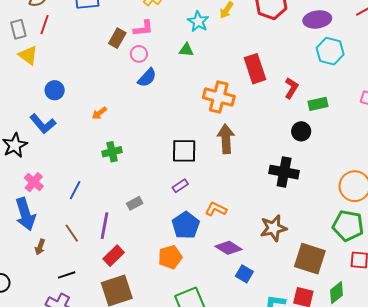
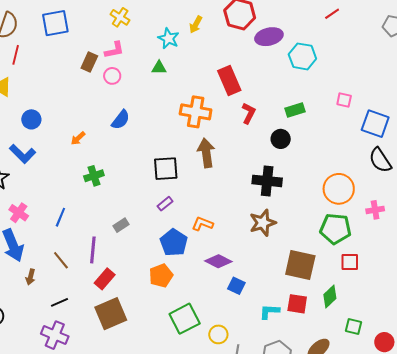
purple ellipse: (317, 19) -> (269, 37), moved
blue semicircle: (147, 78) -> (121, 120), moved
red L-shape: (291, 88) -> (249, 113), moved
brown star: (273, 228) -> (263, 223), moved

